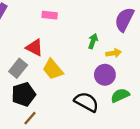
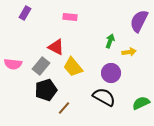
purple circle: (105, 75) -> (111, 73), moved
green semicircle: (120, 95) -> (141, 103), moved
brown line: (30, 118) -> (64, 108), moved

